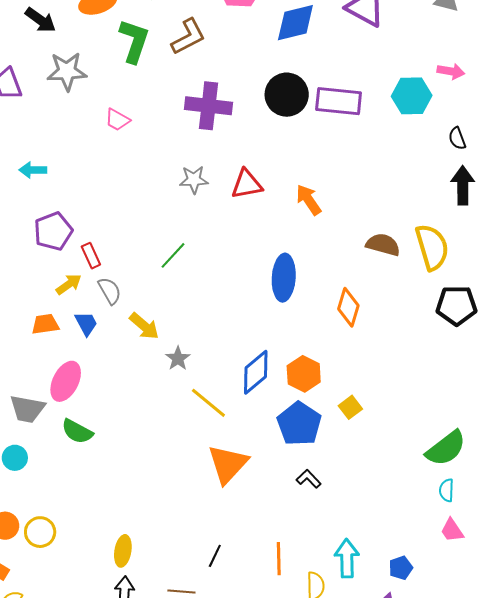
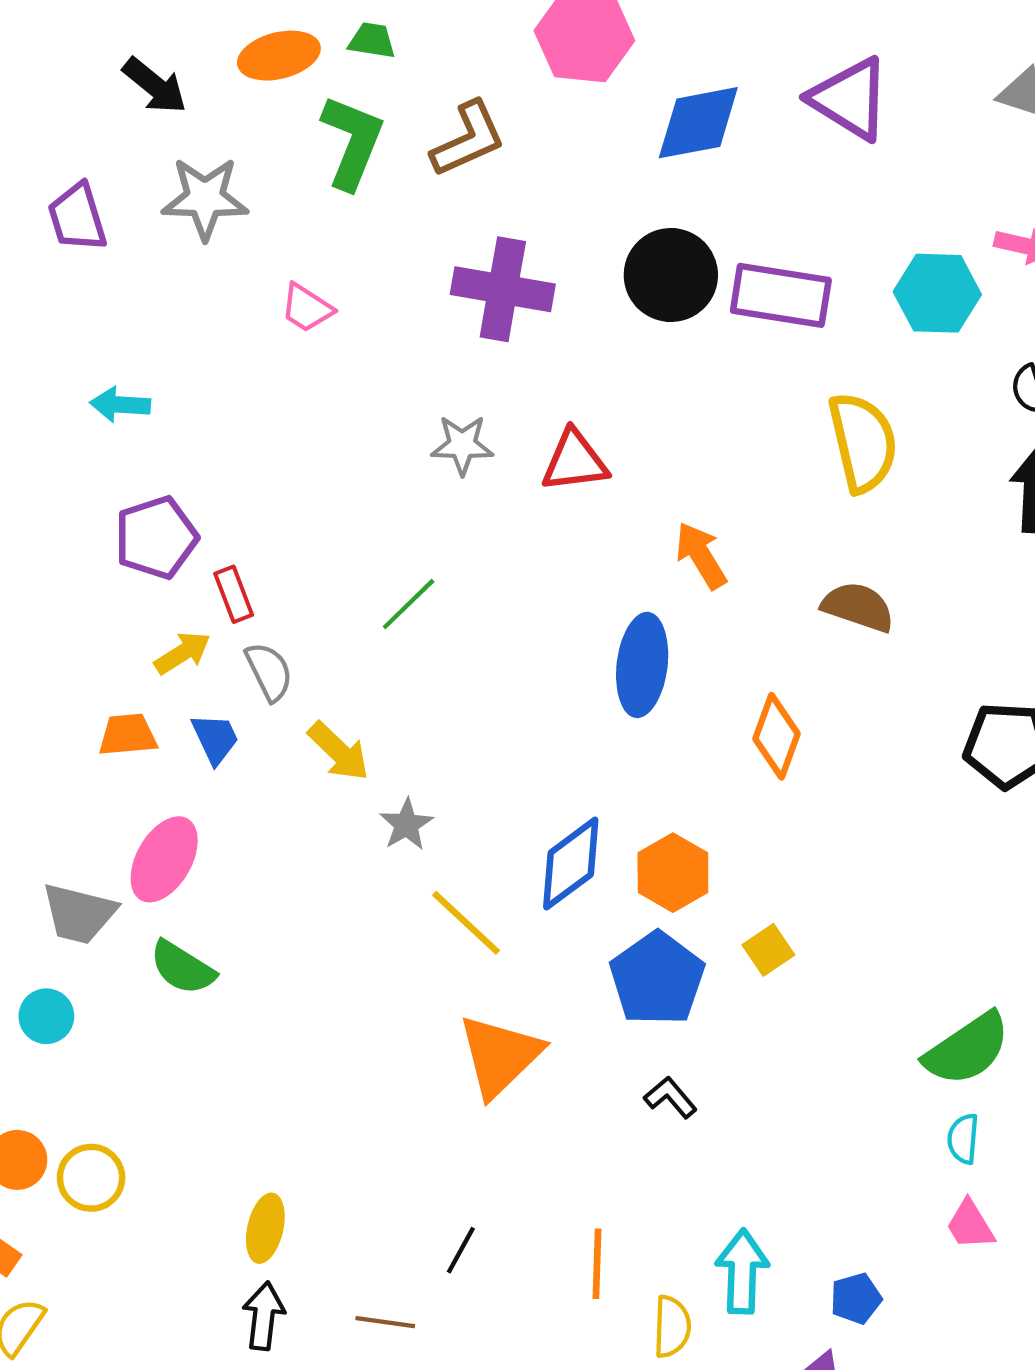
orange arrow: (309, 200) -> (701, 555), moved
yellow semicircle: (432, 247) -> (863, 442), moved

